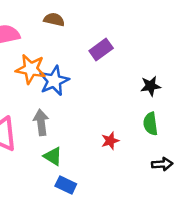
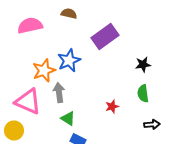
purple rectangle: (101, 50) -> (105, 36), size x1.5
orange star: (31, 69) -> (44, 70), moved, turned -30

